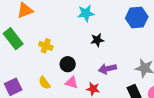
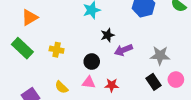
black circle: (68, 64) -> (92, 62), moved
purple arrow: (107, 69) -> (123, 50), moved

